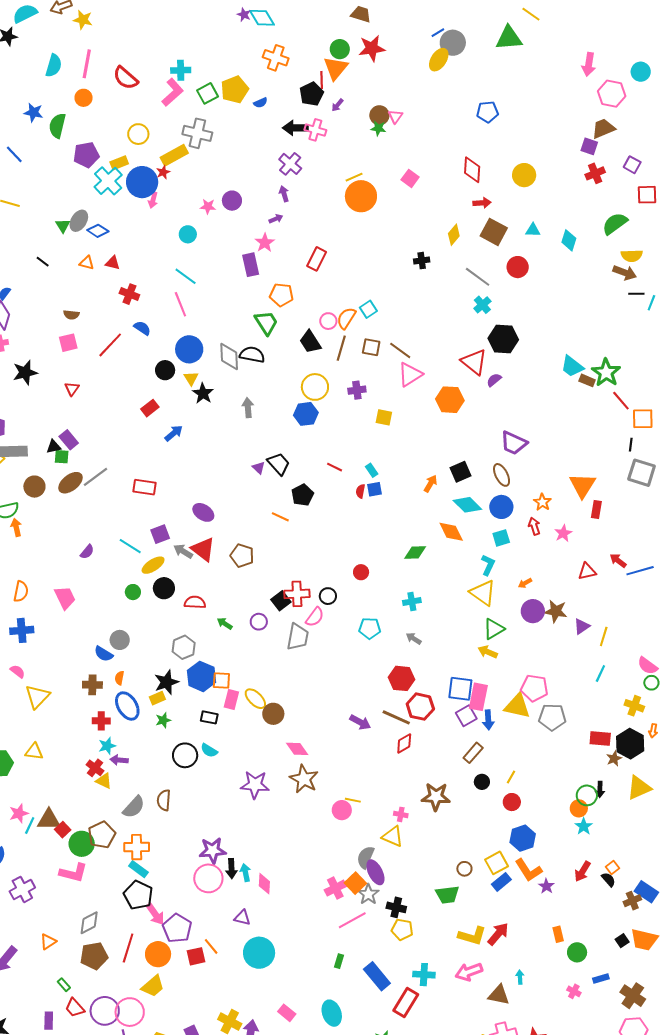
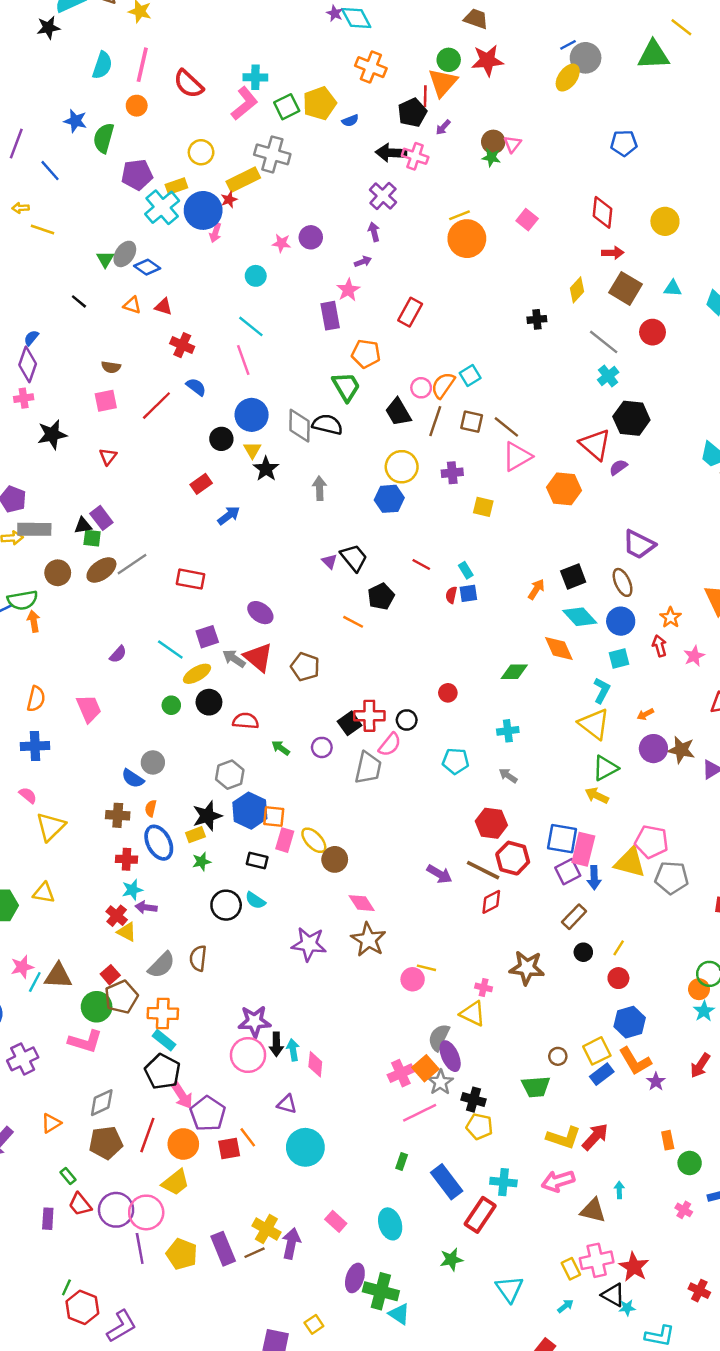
red square: (63, 830) -> (110, 975), moved

